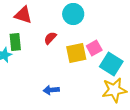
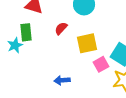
pink square: (94, 48) -> (101, 64), moved

